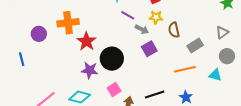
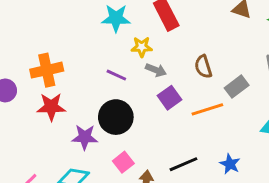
purple line: (128, 15) -> (116, 75), moved
yellow star: (156, 17) -> (142, 47), moved
red star: (86, 41) -> (51, 107), moved, turned -30
orange line: (185, 69) -> (207, 109), moved

